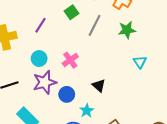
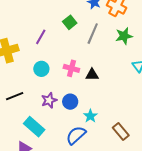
pink cross: (70, 60) -> (71, 68), turned -35
purple star: (45, 82) -> (49, 100), moved, size x0.7
black triangle: (99, 86) -> (92, 75), moved, turned -40

